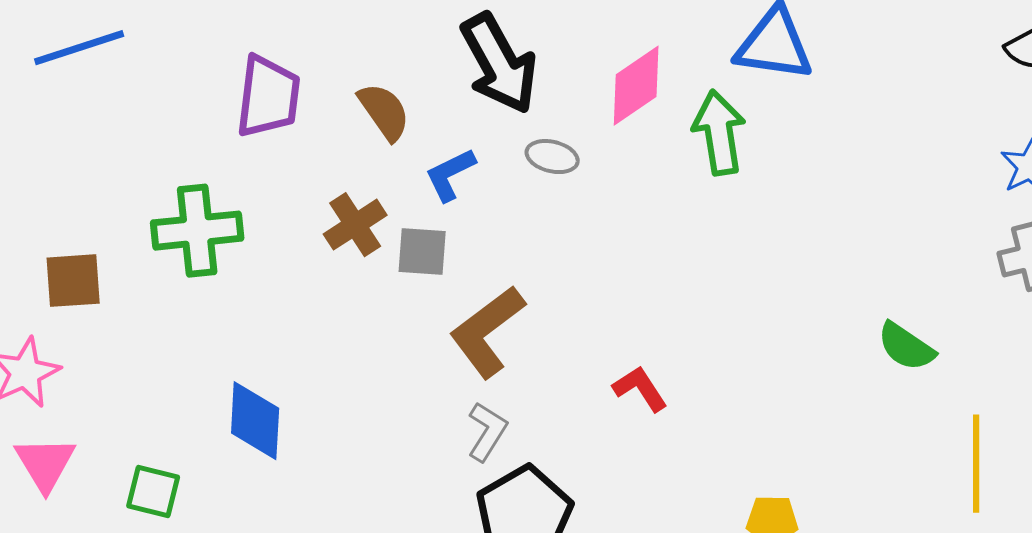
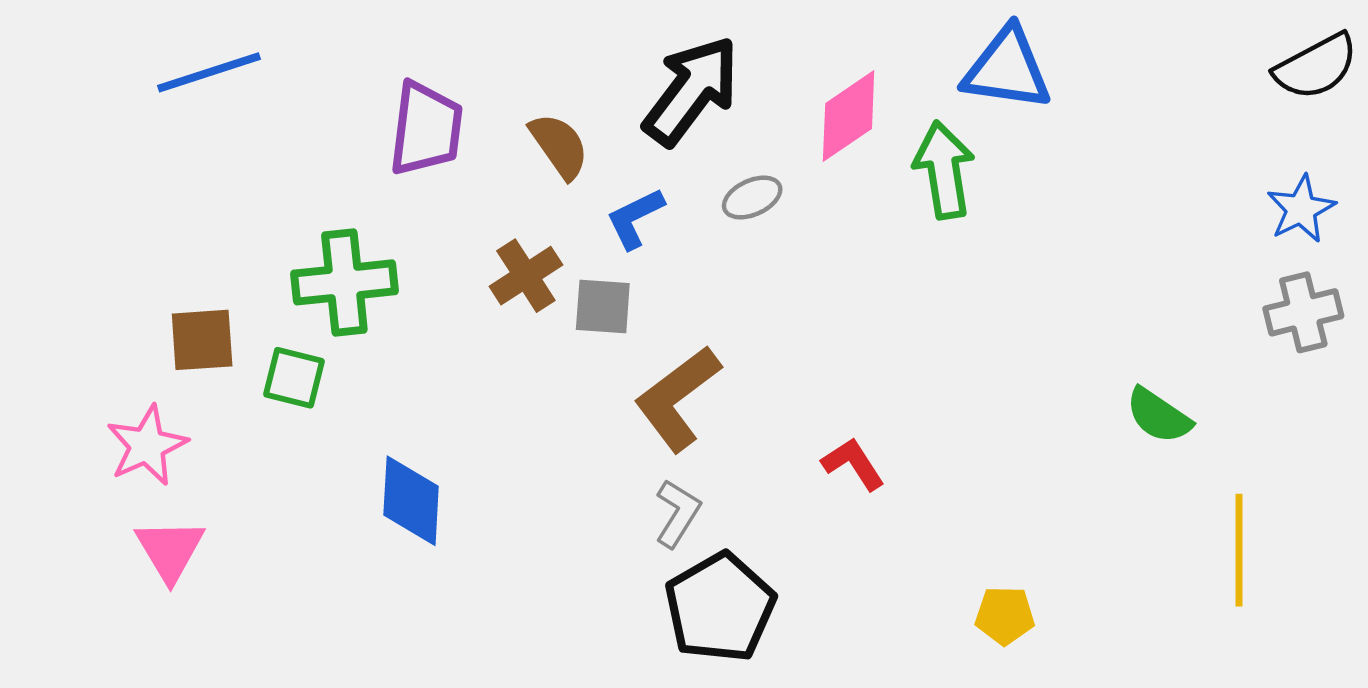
black arrow: (499, 64) -> (691, 91), turned -114
gray ellipse: (552, 157) -> (752, 198), turned -39
green square: (153, 492) -> (294, 378), moved

